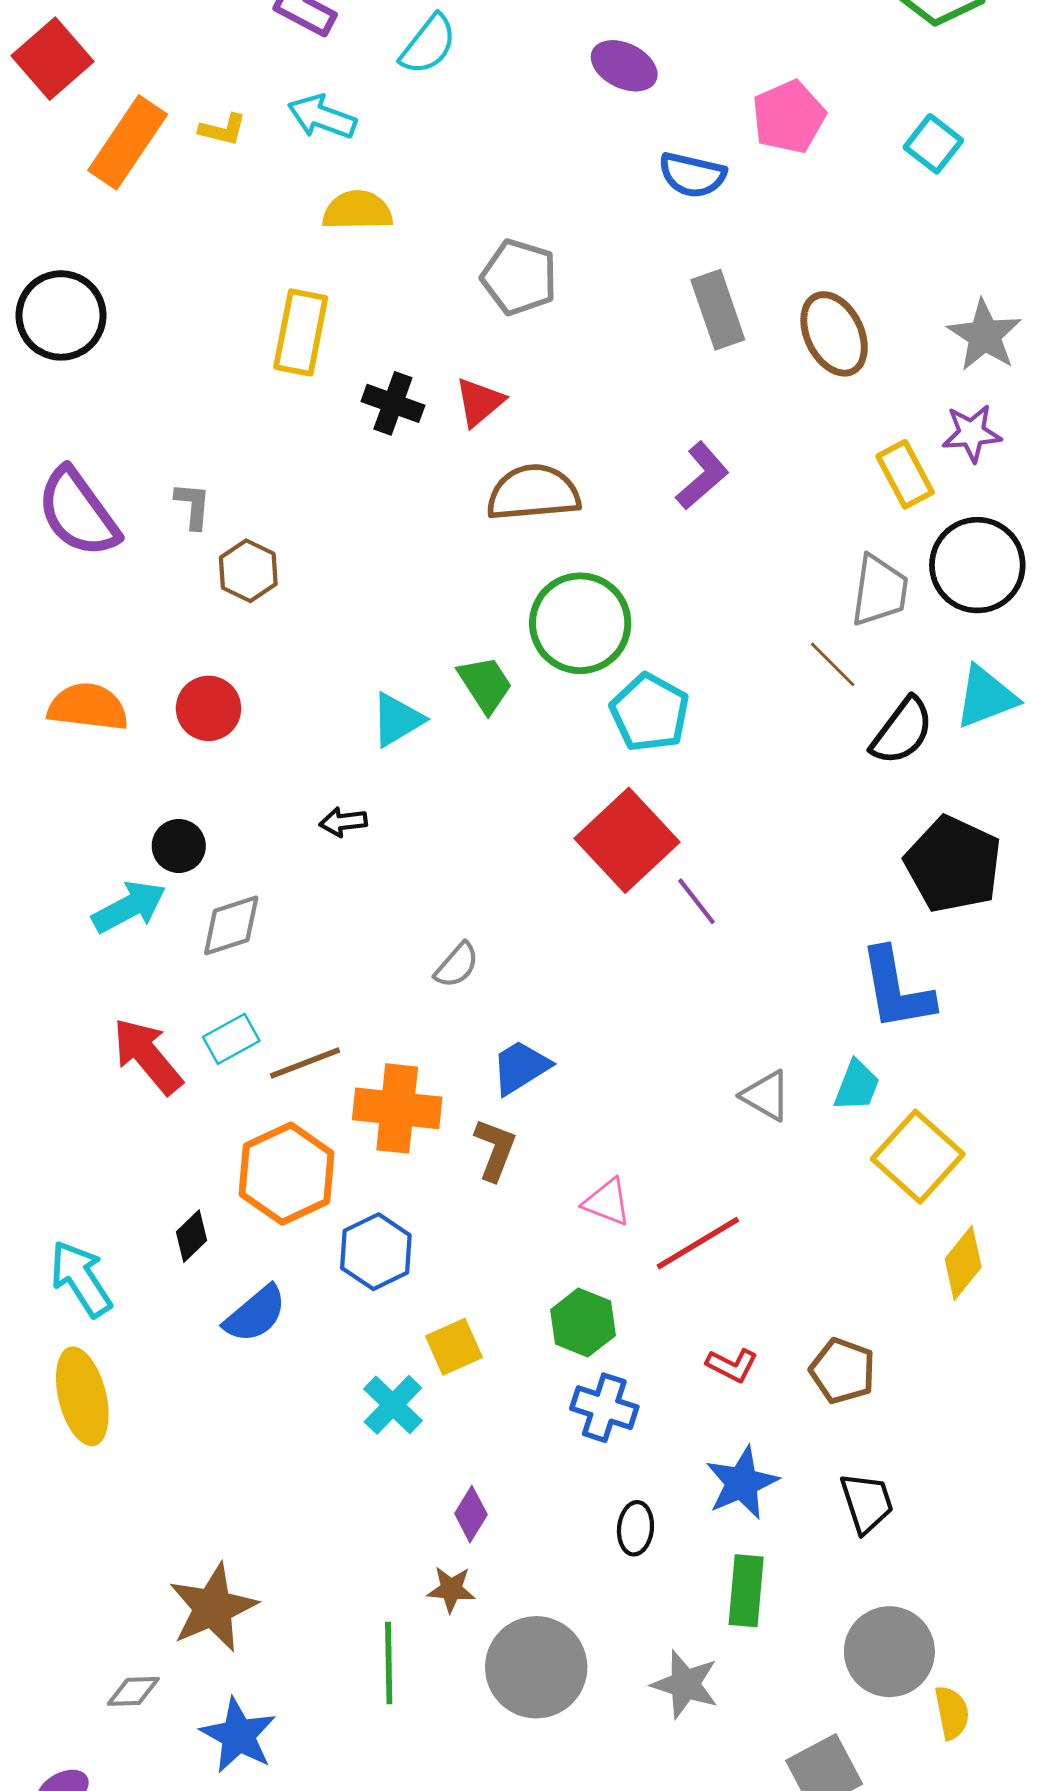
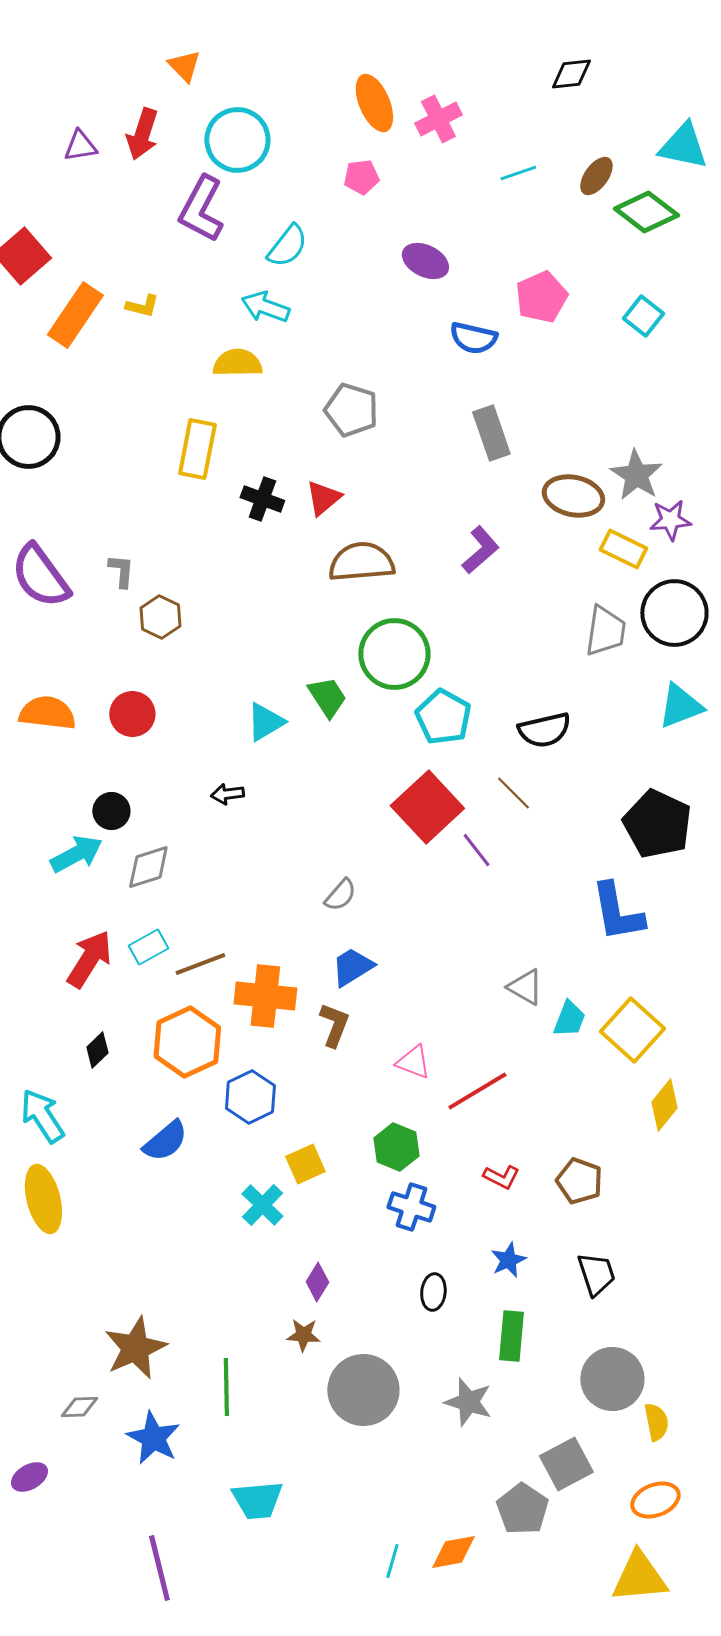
cyan arrow: (322, 117) -> (265, 307), moved
brown ellipse: (834, 334) -> (573, 496), moved, turned -52
gray star: (984, 335) -> (636, 475), moved
yellow rectangle: (905, 474) -> (623, 549), turned -36
brown line: (833, 664) -> (513, 793), moved
black semicircle: (902, 731) -> (544, 730), moved, turned 40
gray semicircle: (457, 965) -> (340, 895), moved
red arrow: (148, 1056) -> (89, 959), turned 72
cyan trapezoid: (857, 1086) -> (569, 1019), moved
black diamond: (192, 1236) -> (97, 1050), moved
blue star: (742, 1483) -> (508, 1260), size x0.7
green line: (389, 1663) -> (226, 1387), moved

